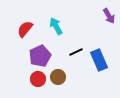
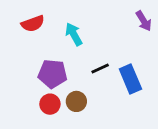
red semicircle: (25, 29) -> (33, 24), moved, turned -150
purple pentagon: (40, 56) -> (53, 74), turned 30

